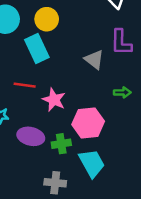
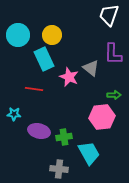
pink star: (54, 100) -> (69, 77), moved
pink hexagon: (88, 123) -> (102, 117), moved

